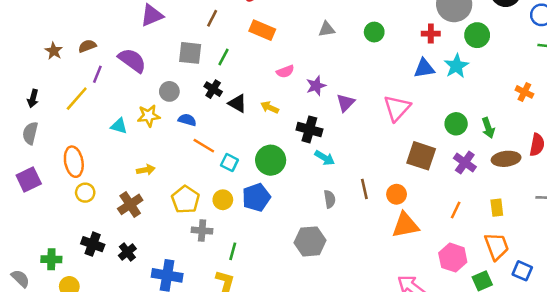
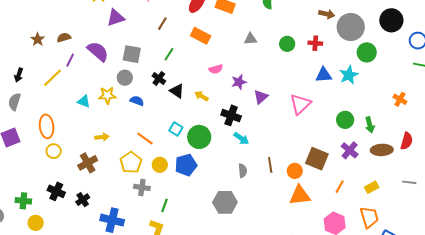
red cross: (431, 34) -> (315, 43), moved
gray square: (190, 53) -> (132, 54), moved
orange line: (204, 146) -> (145, 139), moved
brown square: (421, 156) -> (317, 159), moved
cyan square: (229, 162) -> (176, 129), moved
yellow rectangle: (497, 208) -> (372, 187), turned 64

